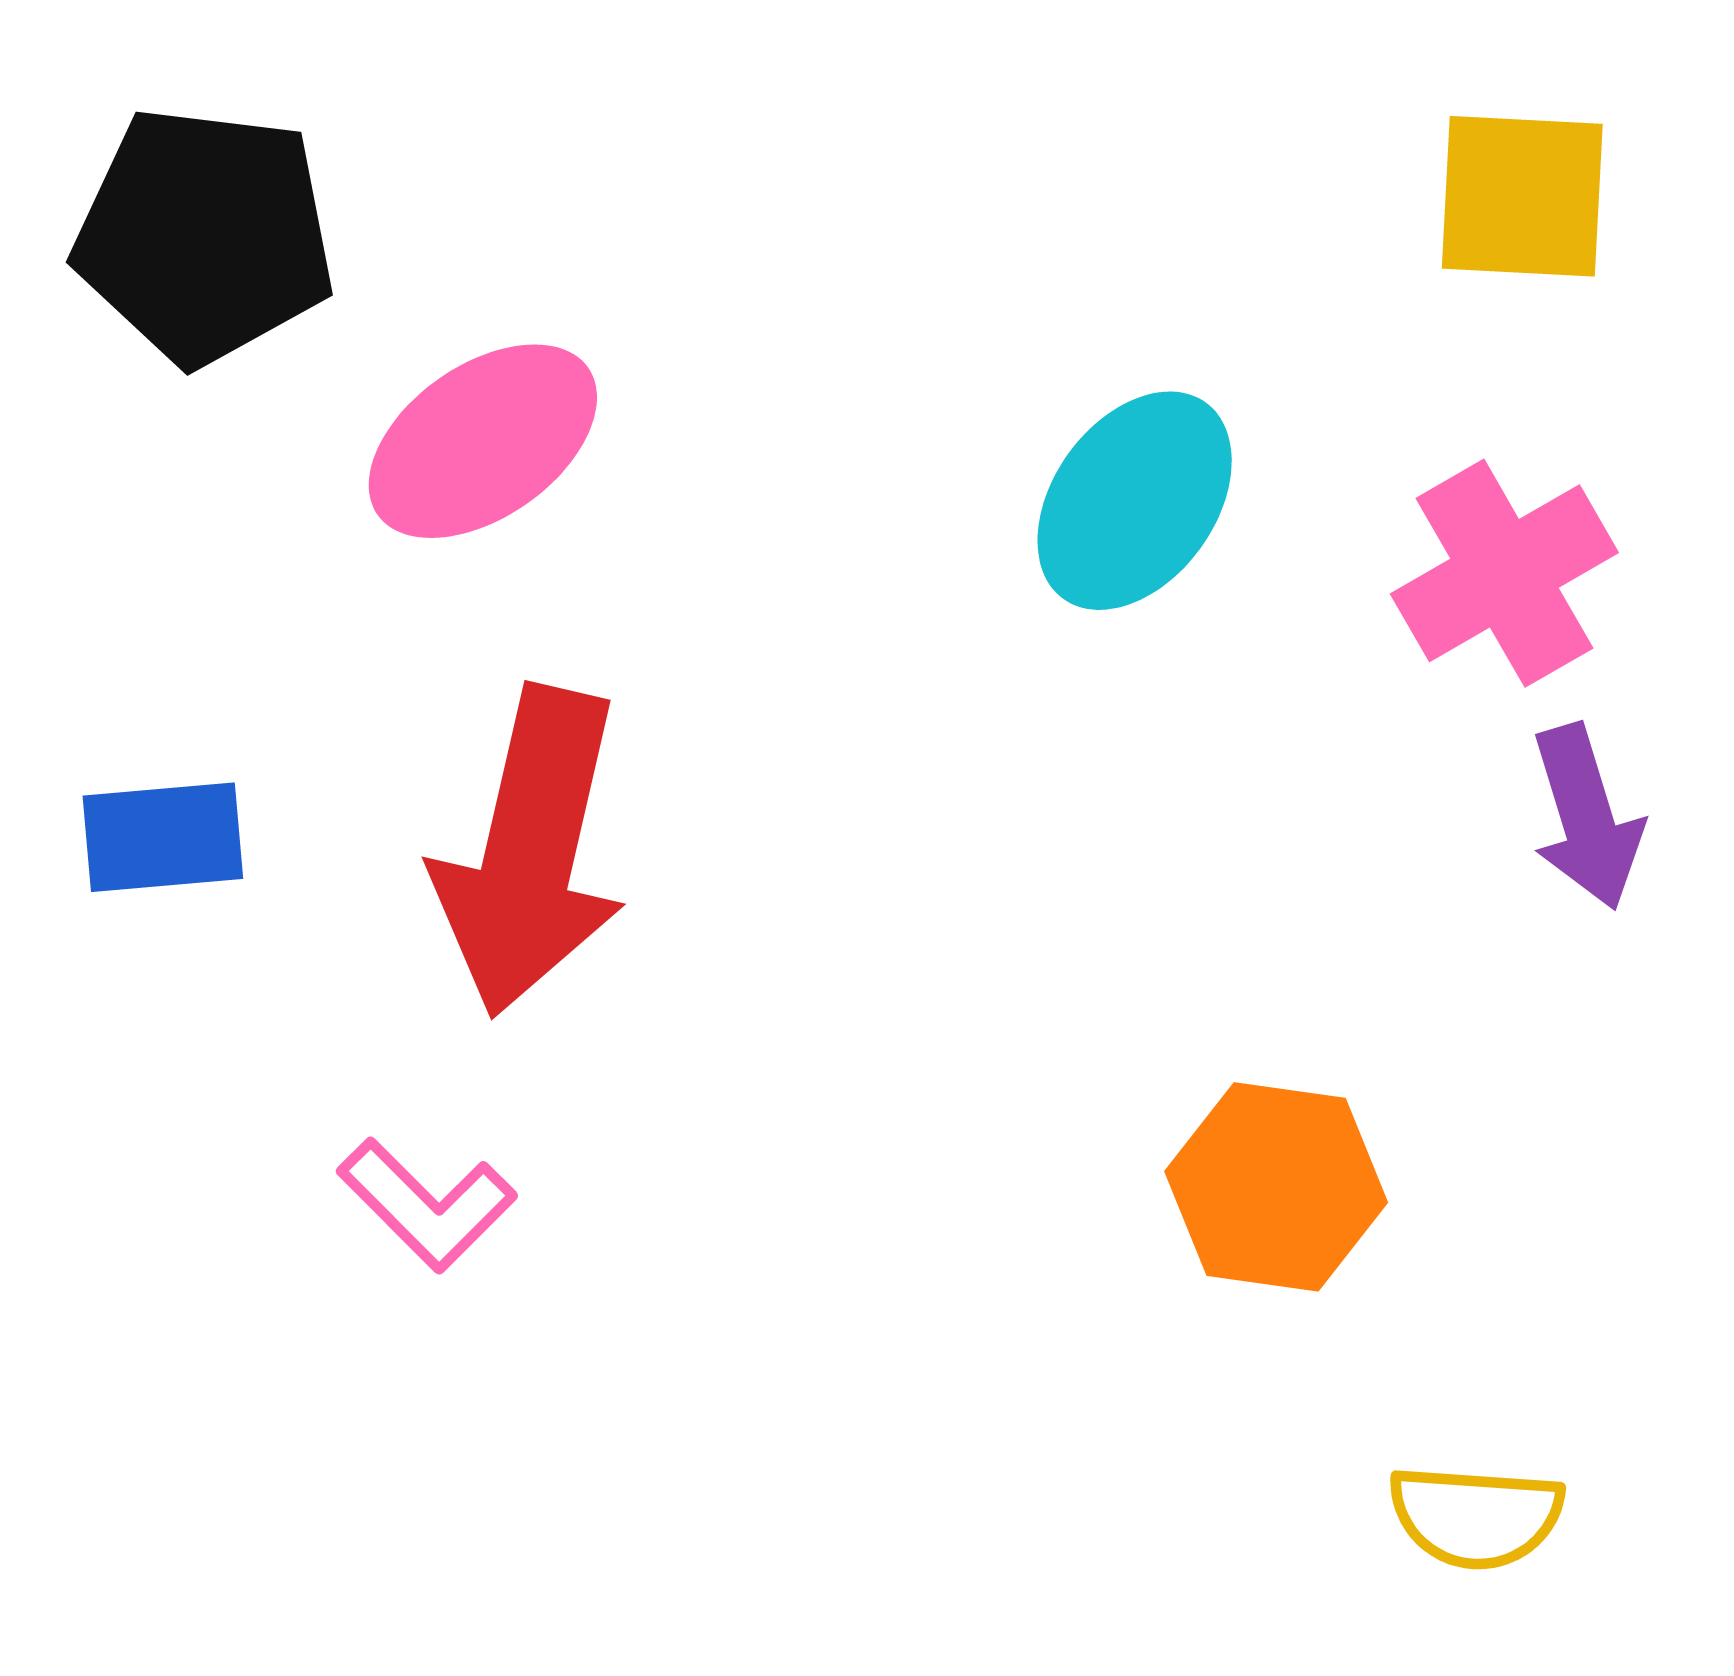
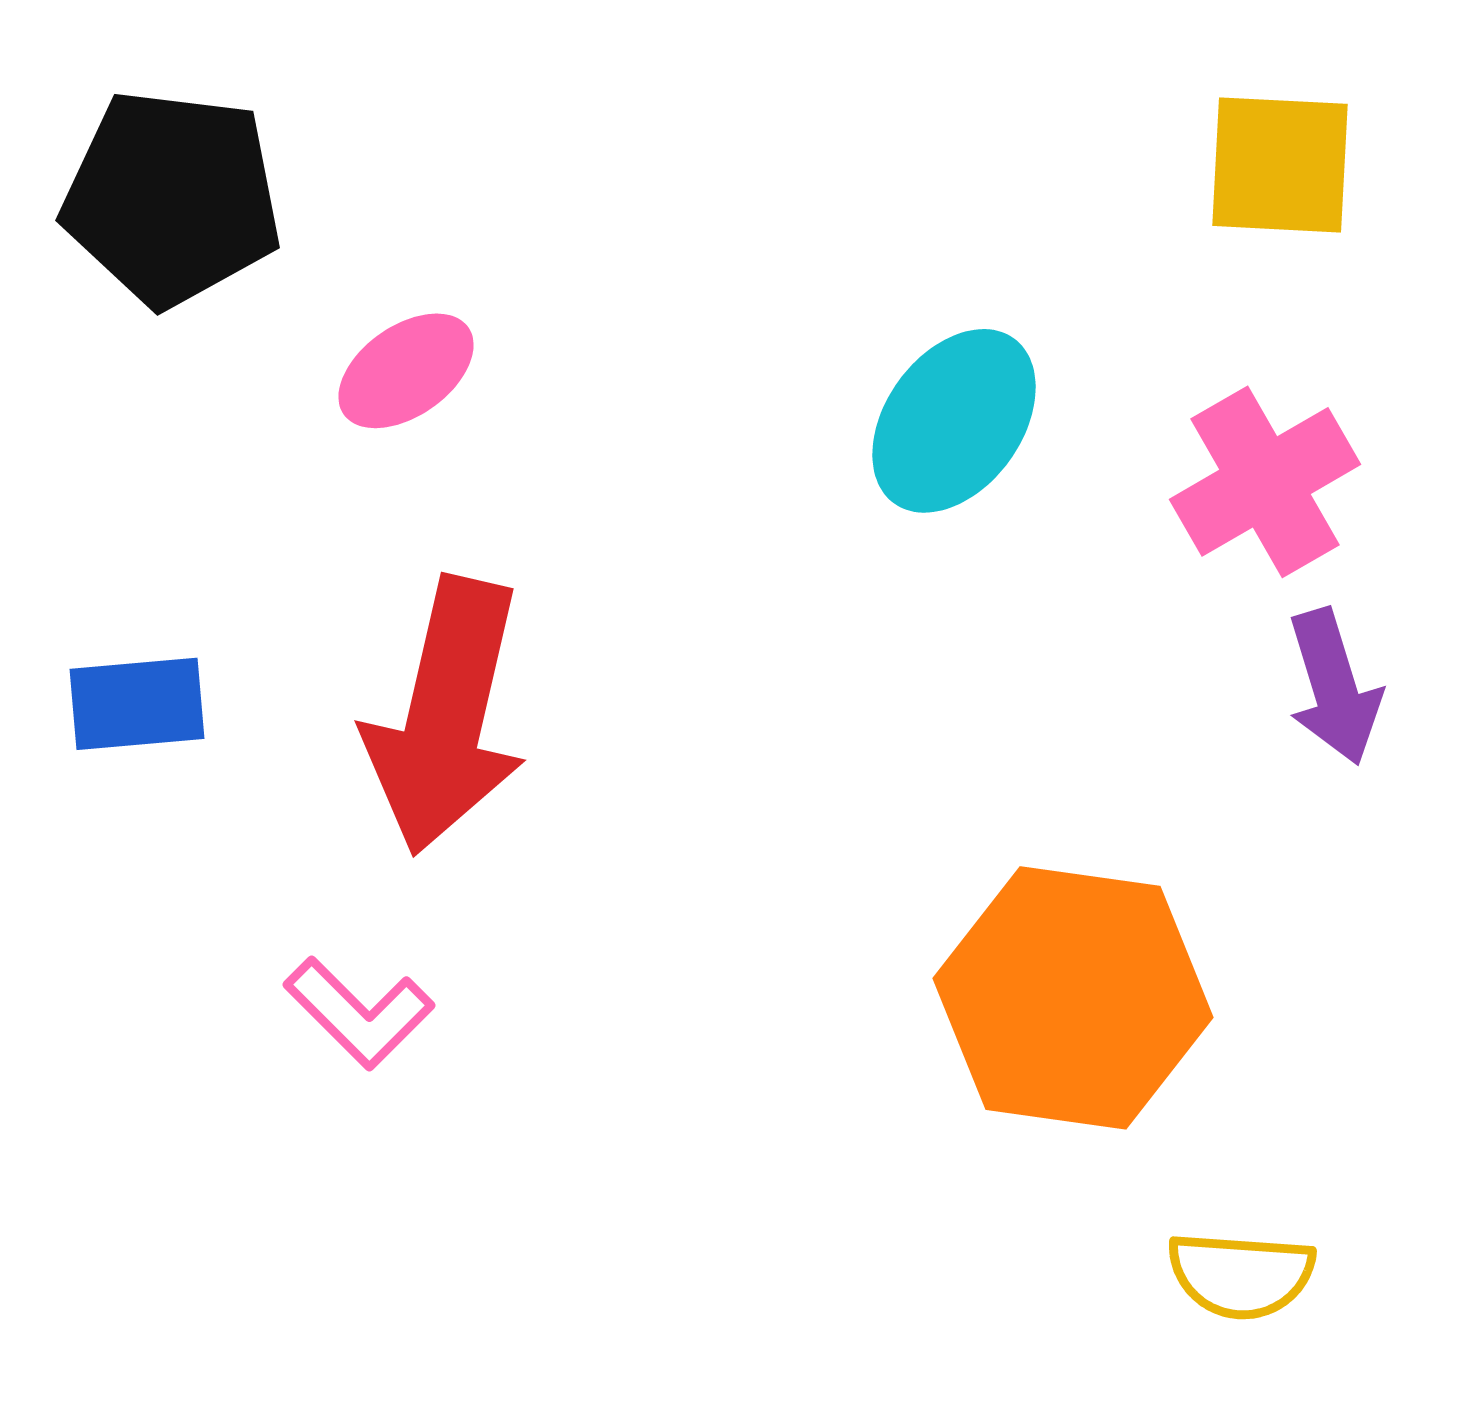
pink ellipse: (483, 441) -> (406, 371), size x0.7
orange hexagon: (1276, 1187) -> (1073, 998), size x1.5

